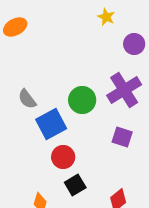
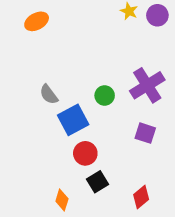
purple circle: (134, 44) -> (157, 15), moved
green circle: (82, 100) -> (105, 95), size x0.7

